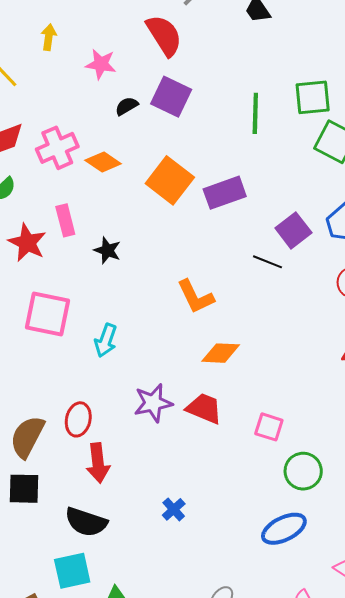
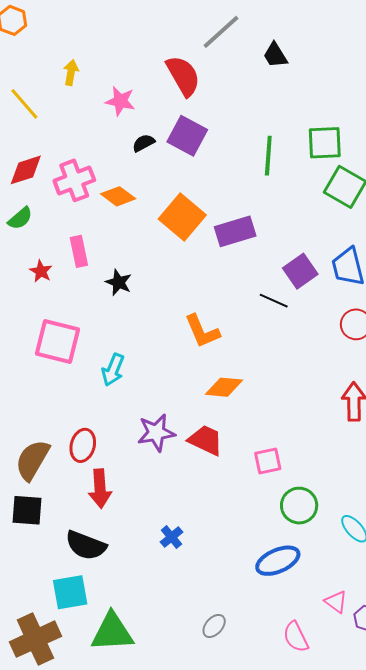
red star: (27, 243) -> (41, 271), size x0.6
pink square: (269, 427) -> (268, 461), turned -32

